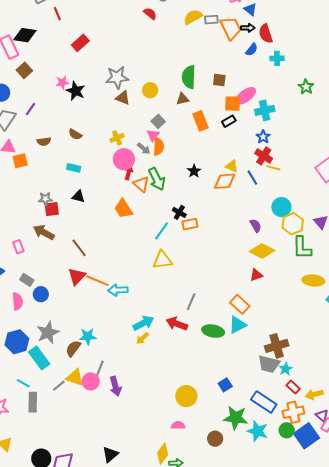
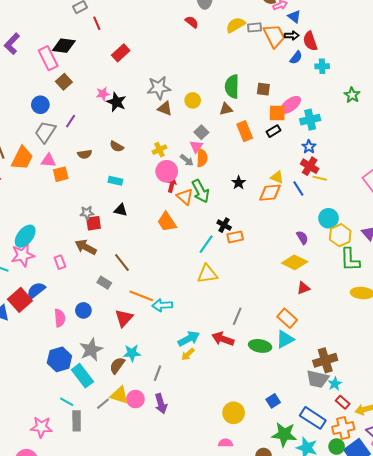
yellow diamond: (262, 251) -> (295, 262), moved
red triangle: (77, 276) -> (124, 318), moved
gray rectangle: (27, 280) -> (104, 283), moved
gray line: (100, 368) -> (158, 373), moved

